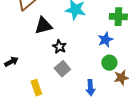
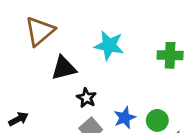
blue star: (105, 40) -> (125, 118), moved

